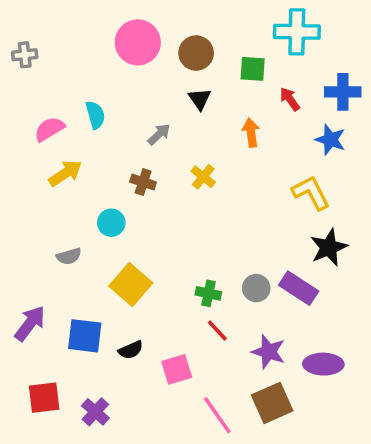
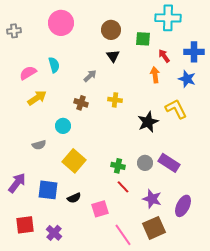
pink circle: (138, 42) -> (61, 23), moved
orange arrow: (251, 133) -> (155, 75), moved
yellow cross: (203, 177) -> (115, 100), turned -32
black star: (329, 247) -> (148, 122), moved
purple ellipse: (323, 364) -> (183, 206), turned -65

